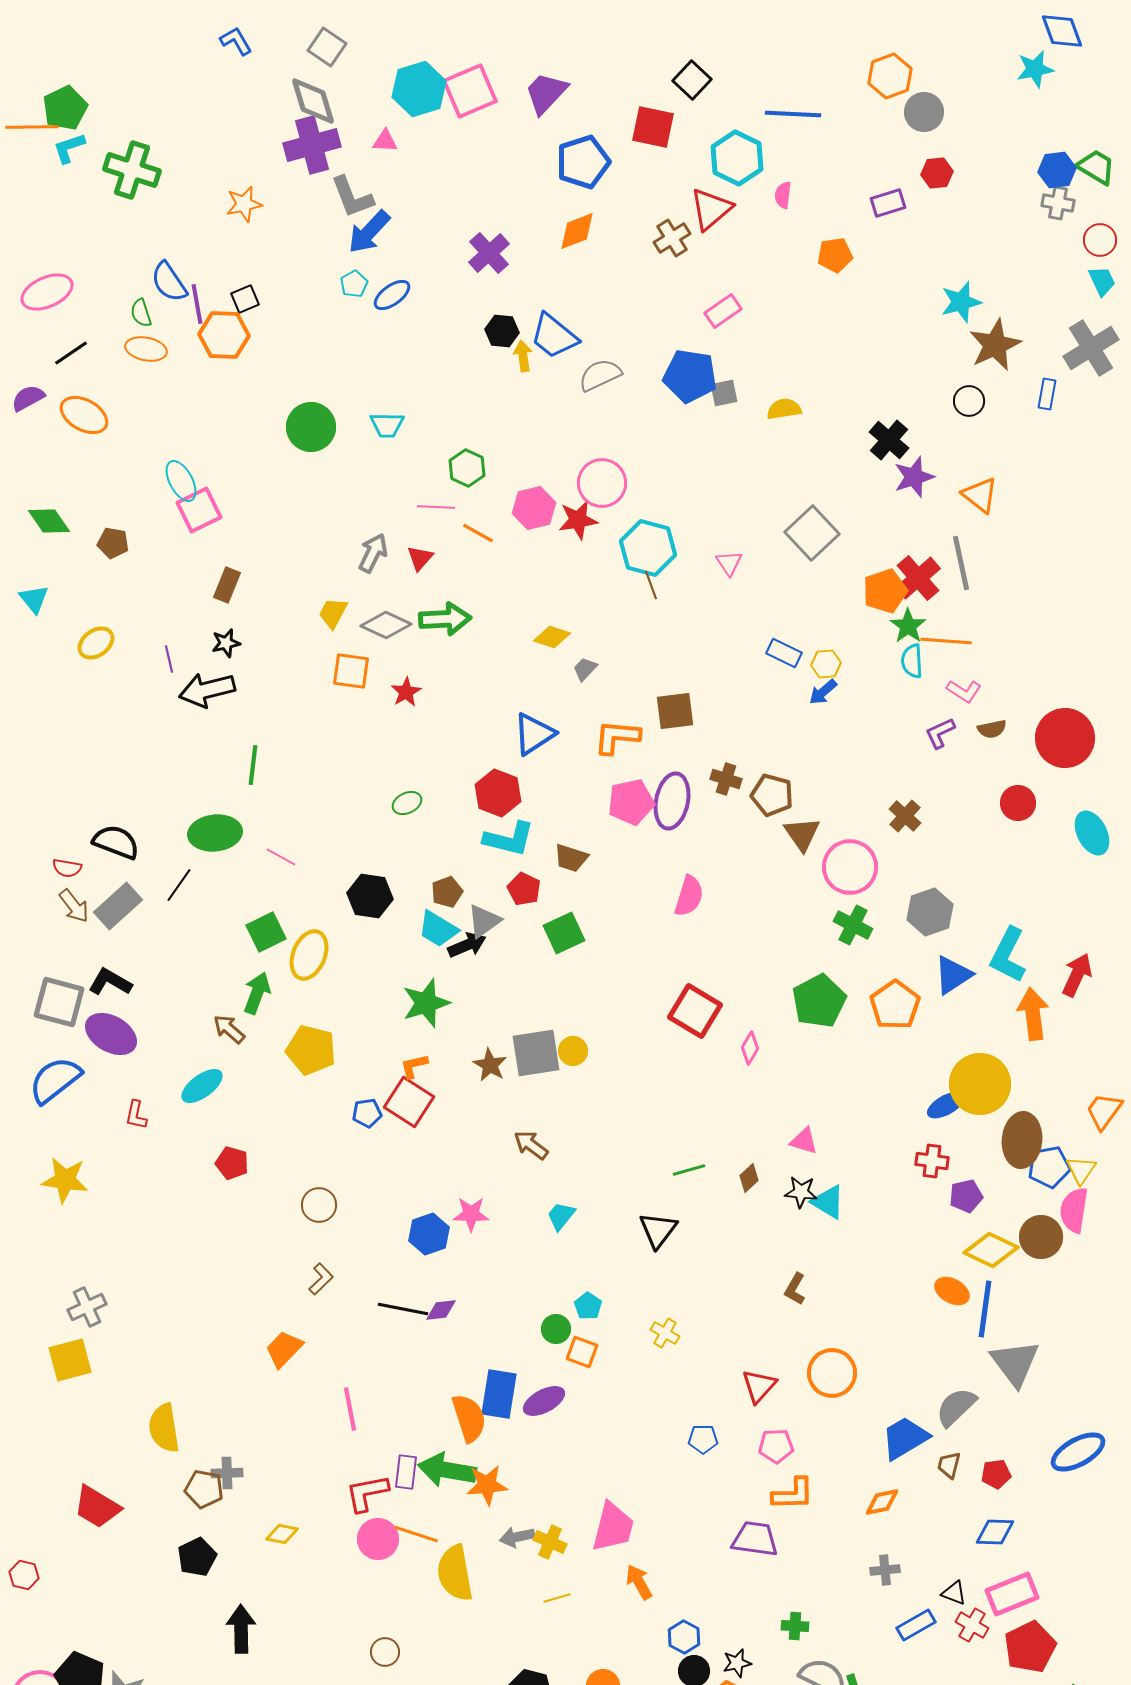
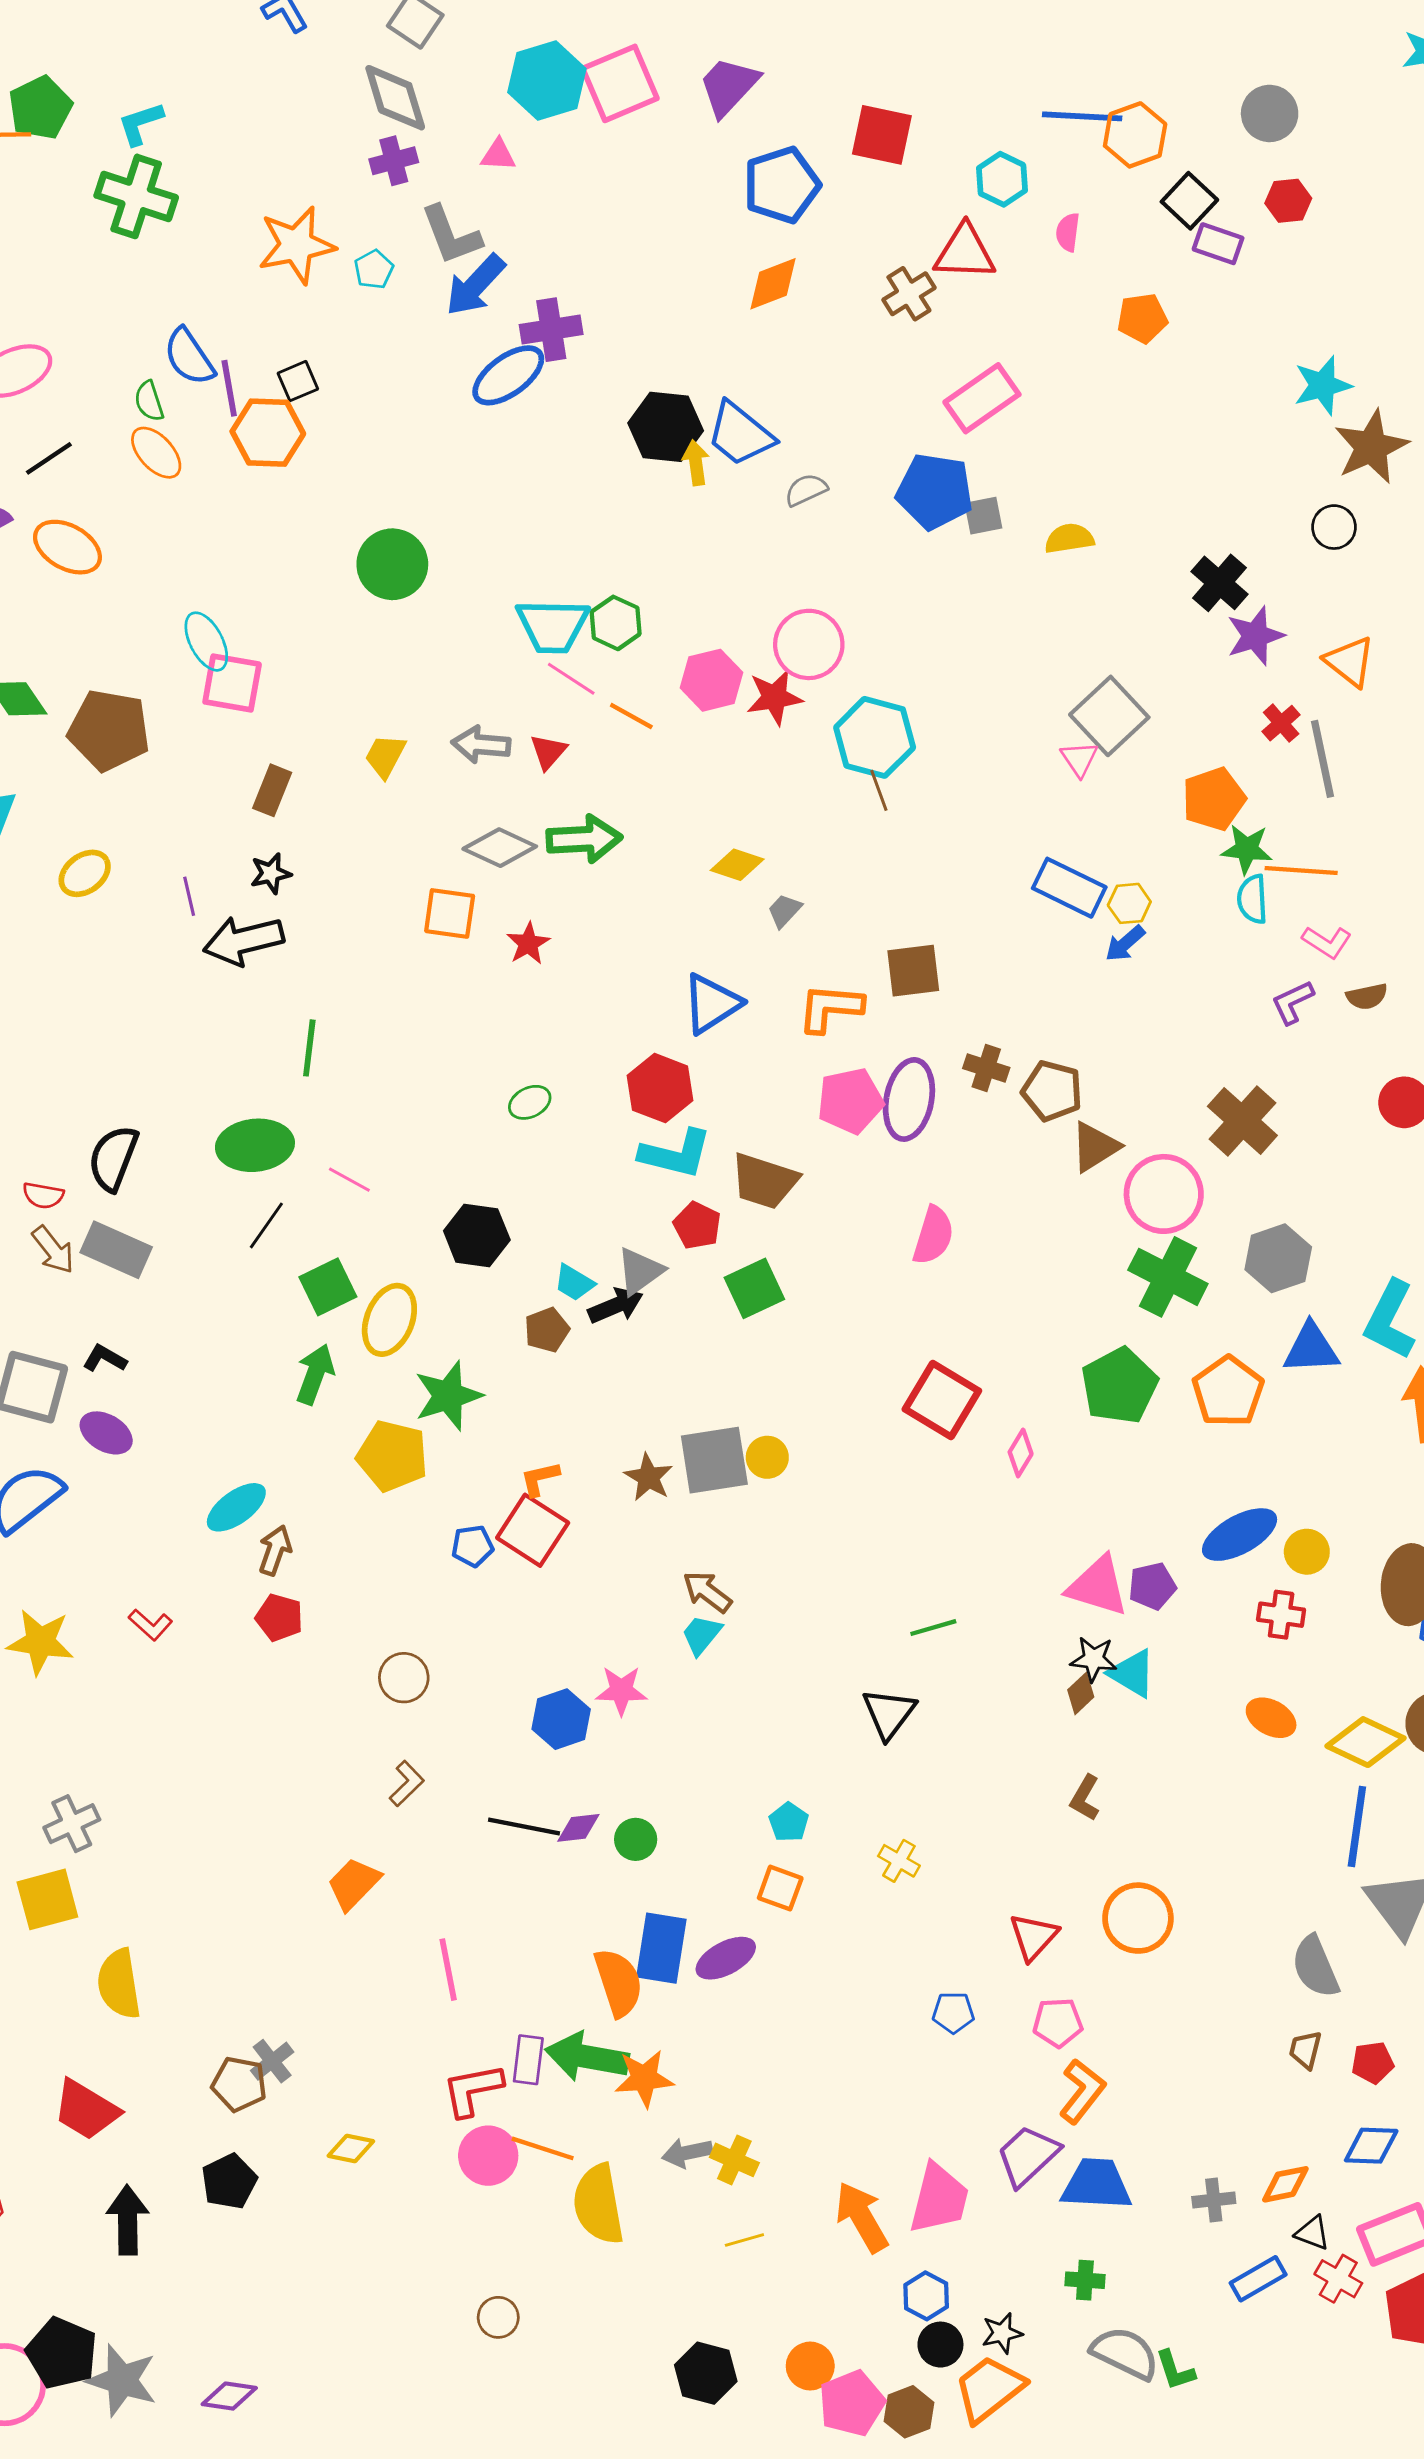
orange hexagon: (890, 76) -> (1135, 135), moved
black square: (692, 80) -> (1189, 201), moved
purple cross: (312, 145) -> (394, 161), size x0.6
cyan L-shape: (69, 148) -> (140, 123), moved
cyan hexagon: (737, 158) -> (1002, 179), size x0.7
purple rectangle: (888, 203) -> (1218, 244), turned 36
orange star: (244, 204) -> (296, 245), size x1.5
red triangle: (711, 209) -> (965, 252), turned 42
purple cross: (489, 253) -> (551, 330), moved, turned 33
cyan pentagon: (354, 284) -> (374, 269), moved
blue ellipse: (392, 295) -> (508, 375), size x1.4
pink rectangle: (723, 311) -> (982, 398), size x1.4
black hexagon: (502, 331) -> (666, 427), size x1.5
orange ellipse: (146, 349) -> (156, 453), turned 36
gray semicircle: (600, 375) -> (806, 490), size x0.7
cyan trapezoid: (387, 425) -> (553, 626), moved, size x1.5
pink line: (436, 507) -> (571, 679), turned 30
pink square: (199, 510) -> (232, 683), turned 36
brown pentagon: (113, 543) -> (109, 730), size x1.8
gray arrow: (373, 553) -> (481, 745), turned -111
pink triangle: (729, 563) -> (1079, 759), moved
red cross: (918, 578) -> (1281, 723), moved, size x0.6
yellow trapezoid: (333, 613) -> (385, 756), moved
green star: (908, 626) -> (1247, 849), turned -30
blue rectangle: (784, 653) -> (1069, 888), size x1.4
brown cross: (905, 816) -> (1242, 1121), size x1.5
brown triangle: (802, 834) -> (1095, 1147), turned 33
black semicircle: (116, 842) -> (113, 1158), turned -90
brown trapezoid: (571, 858) -> (764, 1181), size x1.4
black line: (179, 885) -> (266, 1225), moved
brown pentagon: (447, 892) -> (547, 1330), moved
gray rectangle: (118, 906) -> (116, 1250), turned 66
green cross: (853, 925) -> (1168, 1277), size x1.4
cyan trapezoid: (438, 929) -> (574, 1283), size x0.7
blue triangle: (953, 975) -> (1311, 1348), turned 30
black L-shape: (110, 982) -> (105, 1359), size x0.7
green star: (426, 1003) -> (448, 1396), moved
brown arrow: (229, 1029) -> (275, 1550), moved, turned 68
purple ellipse: (111, 1034) -> (106, 1433), size x0.7
yellow circle: (980, 1084) -> (1307, 1552), moved, size x0.5
blue ellipse: (946, 1105) -> (1240, 1535), moved, size x1.4
red L-shape: (136, 1115) -> (150, 1625), moved, turned -60
pink triangle: (804, 1141) -> (1098, 1586), size x1.6
brown diamond: (749, 1178) -> (1081, 1693), moved
purple pentagon: (966, 1196) -> (1152, 1586), moved
cyan trapezoid: (561, 1216) -> (701, 1635), moved
orange ellipse: (952, 1291) -> (1271, 1718), moved
green circle: (556, 1329) -> (636, 1839), moved
gray semicircle: (956, 1407) -> (1315, 1967), turned -69
yellow semicircle: (164, 1428) -> (119, 1984), moved
blue trapezoid: (905, 1438) -> (1096, 2184), moved, turned 34
gray cross: (227, 1473) -> (272, 2061), turned -36
orange L-shape: (793, 1494) -> (1082, 2091), turned -51
orange diamond: (882, 1502) -> (1285, 2184), moved
pink trapezoid: (613, 1527) -> (939, 2199), moved
purple trapezoid: (755, 1539) -> (1028, 2156), turned -51
orange arrow: (639, 1582) -> (862, 2217), size x1.4
black arrow: (241, 1629) -> (128, 2220), moved

